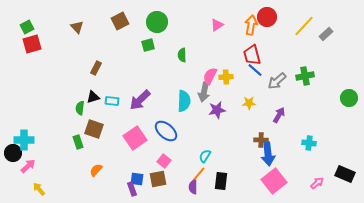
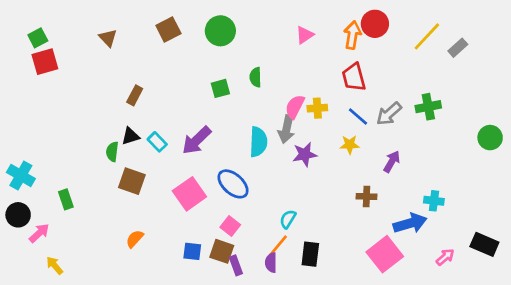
green square: (148, 45) -> (220, 88), moved
blue line: (255, 70) -> (358, 117), moved
cyan rectangle: (112, 101) -> (157, 142), turned 40
cyan cross: (24, 140) -> (21, 176), moved, turned 30
green rectangle: (78, 142) -> (66, 199), moved
blue arrow: (268, 154) -> (410, 223), moved, turned -100
brown square: (158, 179) -> (222, 251), turned 30
purple rectangle: (132, 189) -> (236, 265), moved

